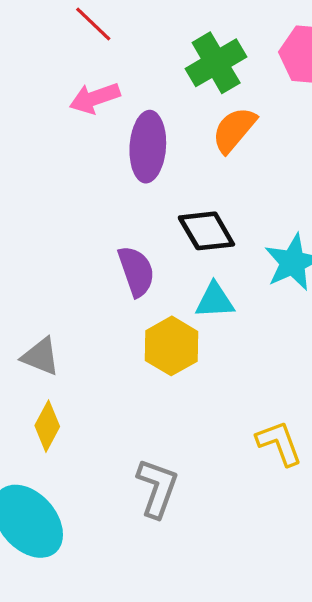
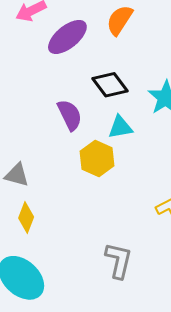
purple ellipse: (148, 147) -> (67, 37), turned 54
gray L-shape: (157, 488) -> (119, 261), moved

